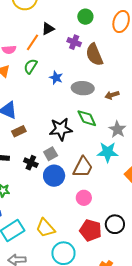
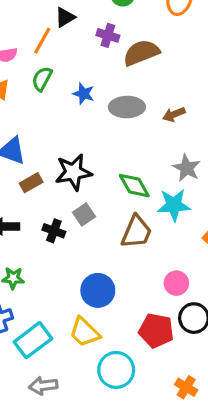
brown semicircle: (94, 55) -> (141, 53), turned 95
green diamond: (87, 118) -> (134, 186), moved
black star: (61, 129) -> (73, 172), moved
blue circle: (54, 176) -> (98, 290), moved
pink circle: (84, 198) -> (176, 283), moved

